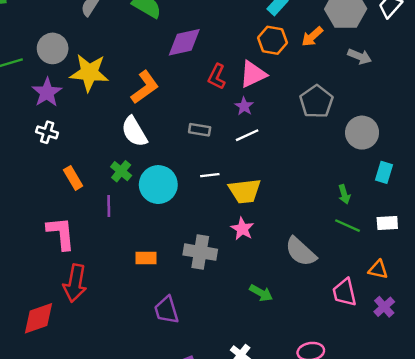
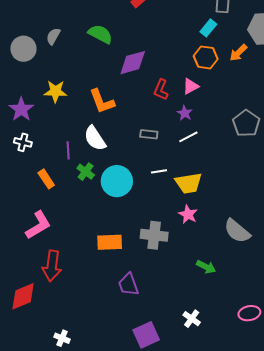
gray circle: (53, 48) -> (23, 49), moved
yellow star: (89, 73) -> (55, 91), size x0.7
pink triangle: (253, 74) -> (191, 86), size x0.7
orange L-shape: (145, 87) -> (102, 101), turned 108
gray pentagon: (316, 102) -> (246, 123), moved
purple line: (109, 206) -> (68, 150), moved
pink L-shape: (61, 233) -> (38, 225), turned 68
orange rectangle: (146, 258) -> (110, 242), size x1.4

